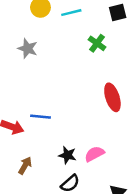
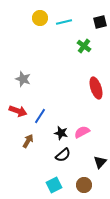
gray star: (28, 48) -> (23, 79), moved
blue line: (40, 117) -> (40, 116), moved, turned -63

